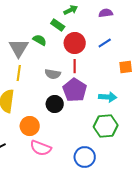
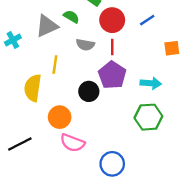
gray triangle: (19, 48) -> (47, 26), turned 35
yellow line: (19, 73) -> (55, 65), moved
gray semicircle: (53, 74) -> (85, 45), moved
blue circle: (85, 157) -> (112, 164), moved

